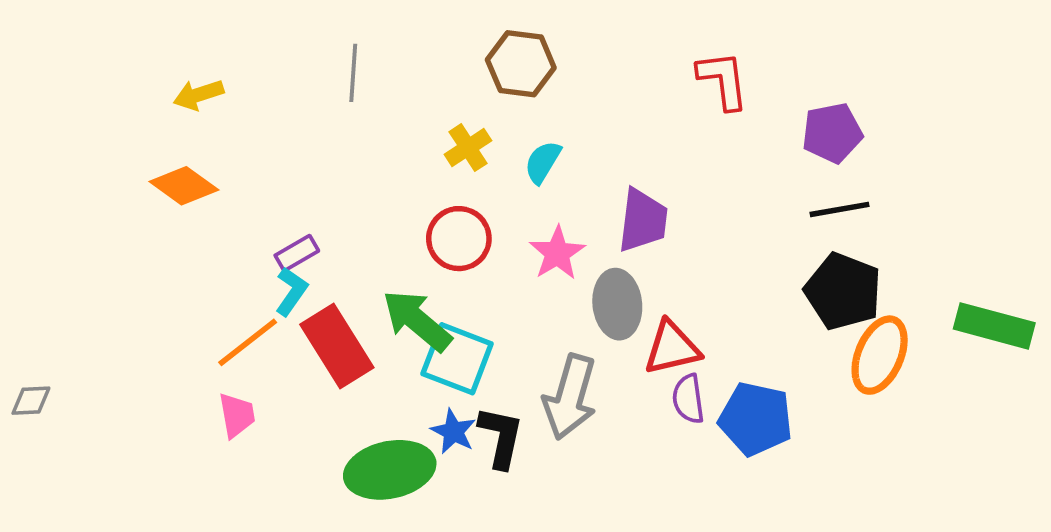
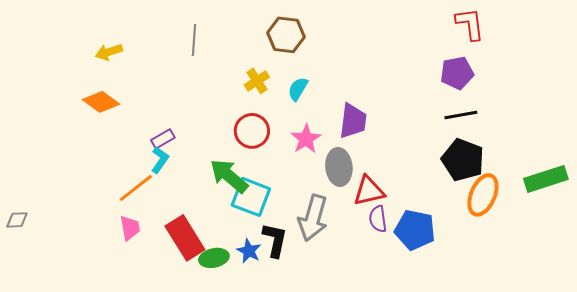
red L-shape: (723, 80) -> (470, 24), moved
green rectangle: (994, 326) -> (546, 179), turned -33
red rectangle: (337, 346) -> (185, 238), moved
blue star: (453, 432) -> (249, 251), moved
green ellipse: (390, 470) -> (214, 258), size x0.6

